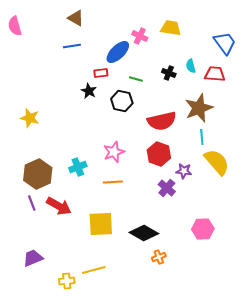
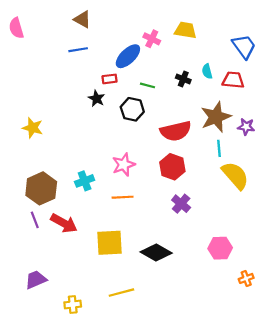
purple star: (184, 171) -> (246, 127), moved
orange cross: (159, 257) -> (246, 278), moved
yellow line: (94, 270) -> (121, 293), moved

